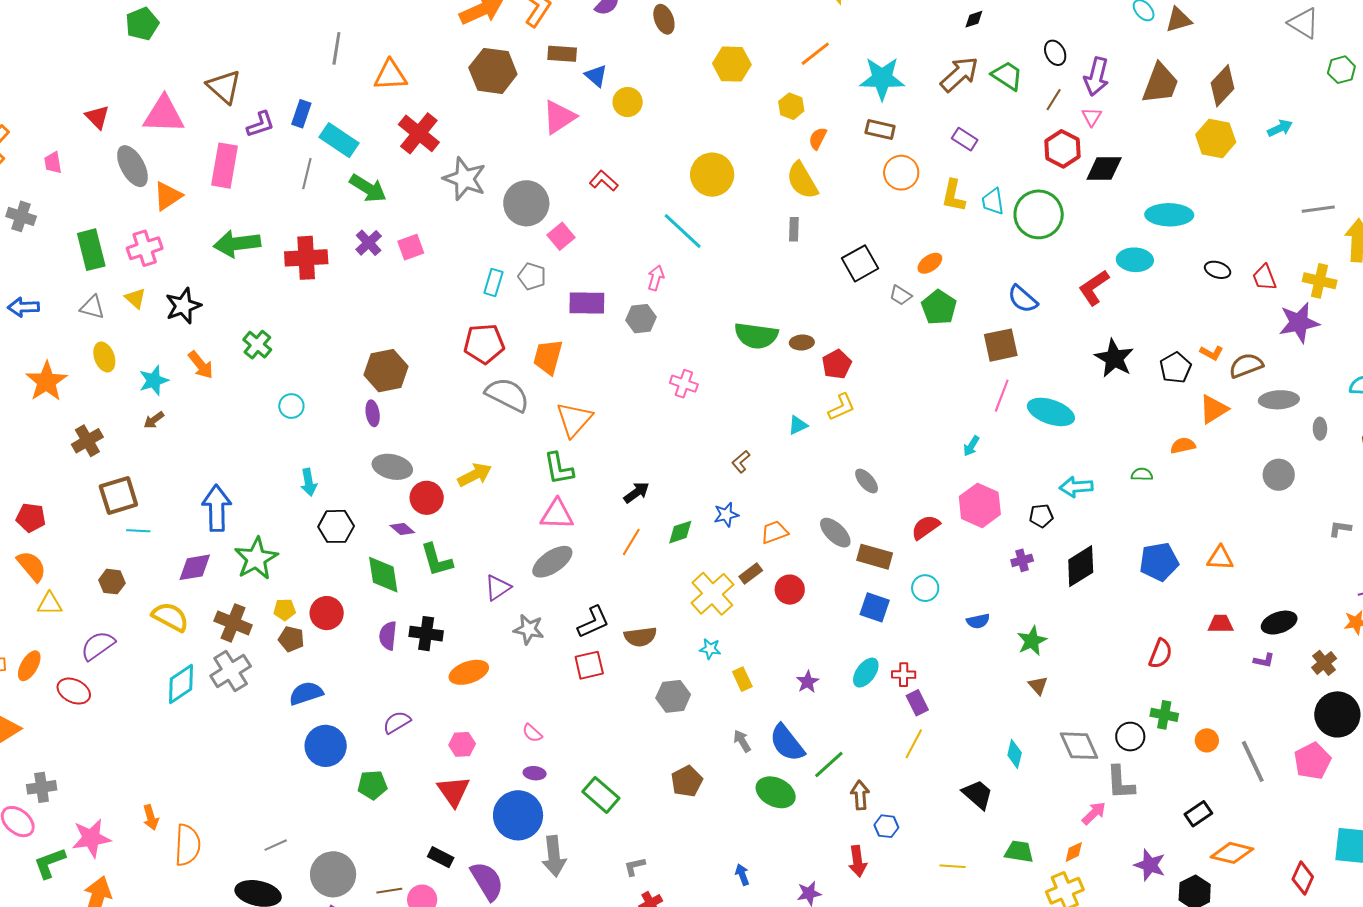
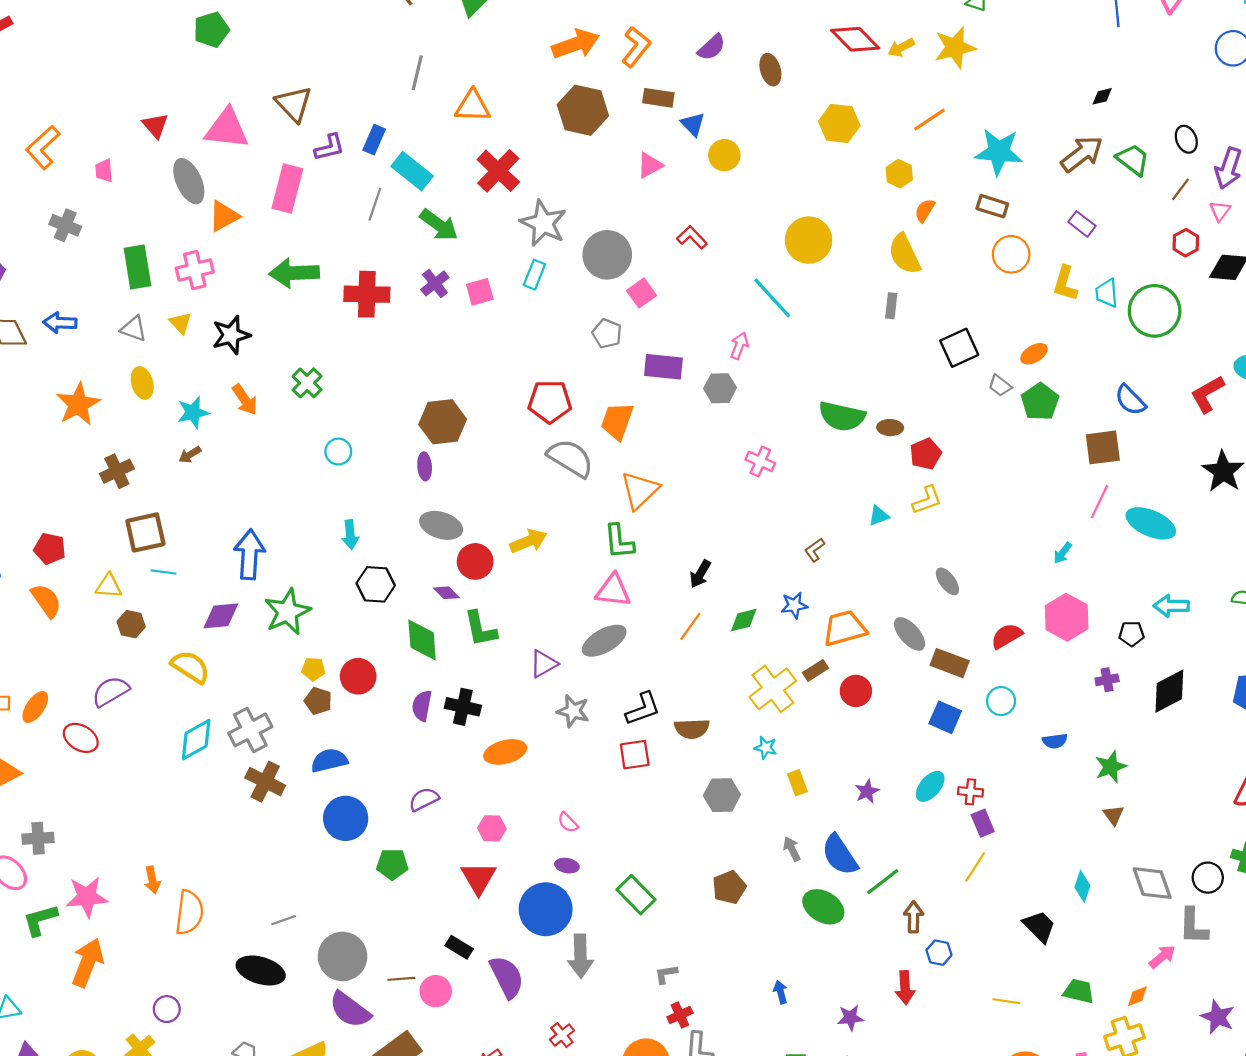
pink triangle: (559, 117) -> (650, 165), size x0.7
red hexagon: (1062, 149) -> (1186, 243), size x0.7
cyan rectangle: (493, 283) -> (534, 275), moved
black arrow: (636, 493) -> (700, 574), turned 152
orange trapezoid: (774, 532) -> (845, 628), size x1.5
yellow triangle: (50, 604) -> (109, 586), moved
brown cross: (233, 623) -> (265, 782), moved

